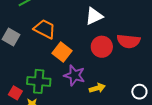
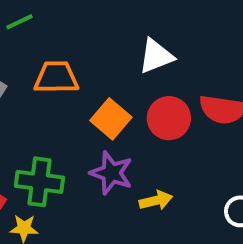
orange trapezoid: (45, 29) -> (56, 77), turned -30
orange square: (62, 52) -> (111, 119), moved

